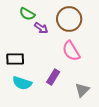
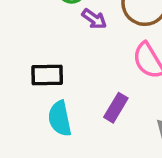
cyan semicircle: (22, 83) -> (60, 119), turned 60

